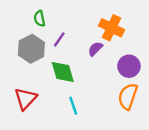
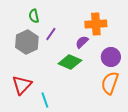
orange cross: (112, 28) -> (96, 24), turned -30
green diamond: (63, 72) -> (70, 62), moved, turned -50
cyan line: (73, 106) -> (45, 100), moved

